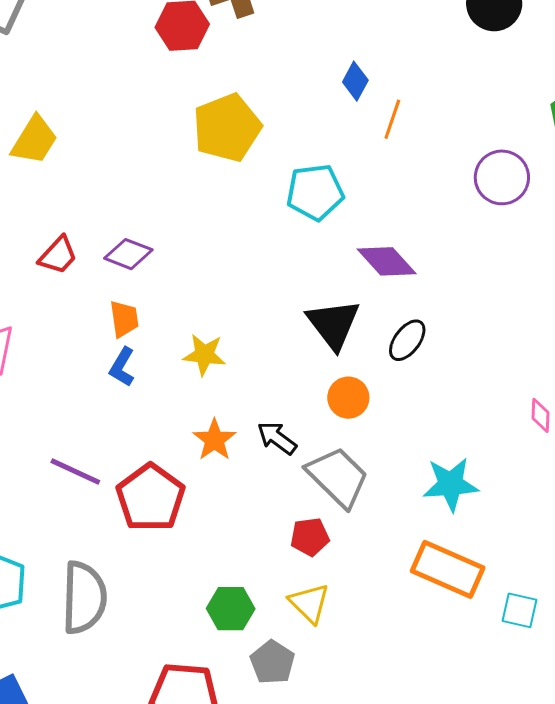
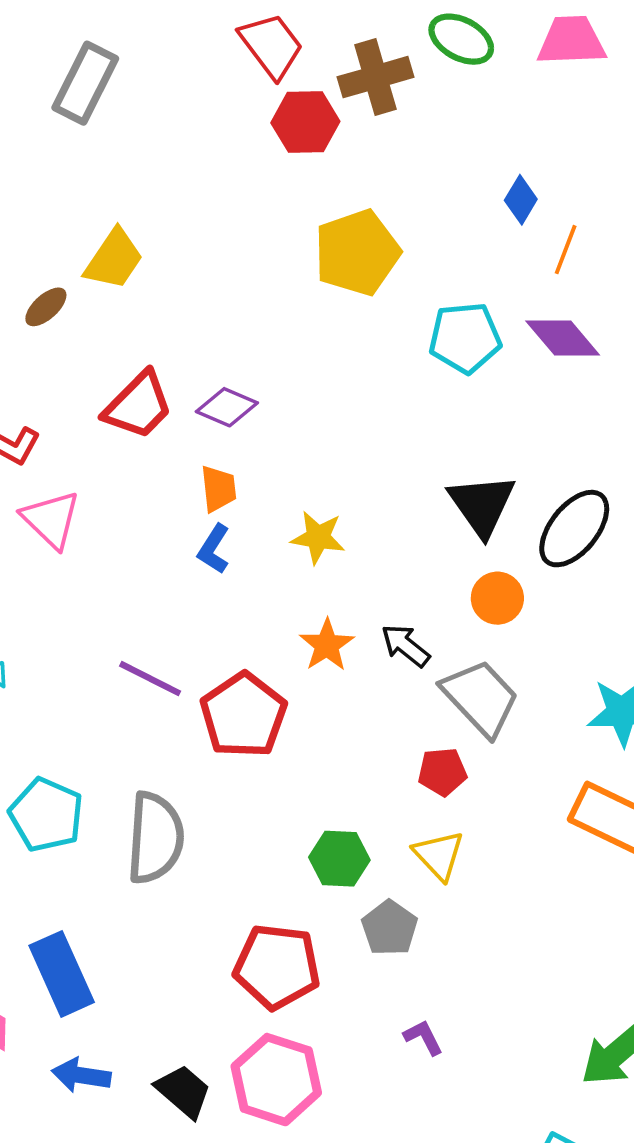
red trapezoid: (58, 255) -> (138, 405), size x1.4
purple diamond: (387, 261) -> (563, 338), moved
black ellipse: (407, 340) -> (574, 529), size x1.5

